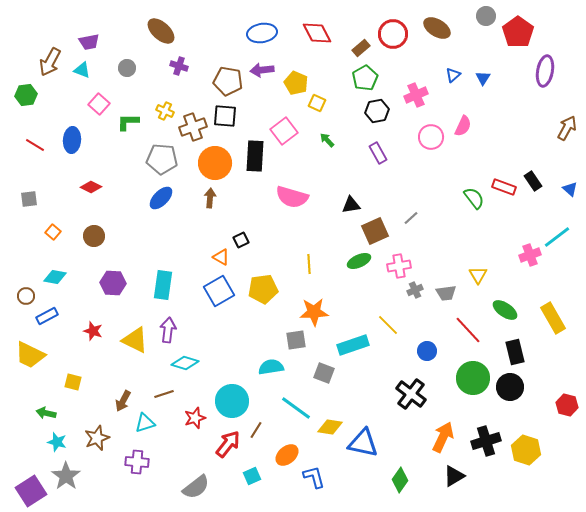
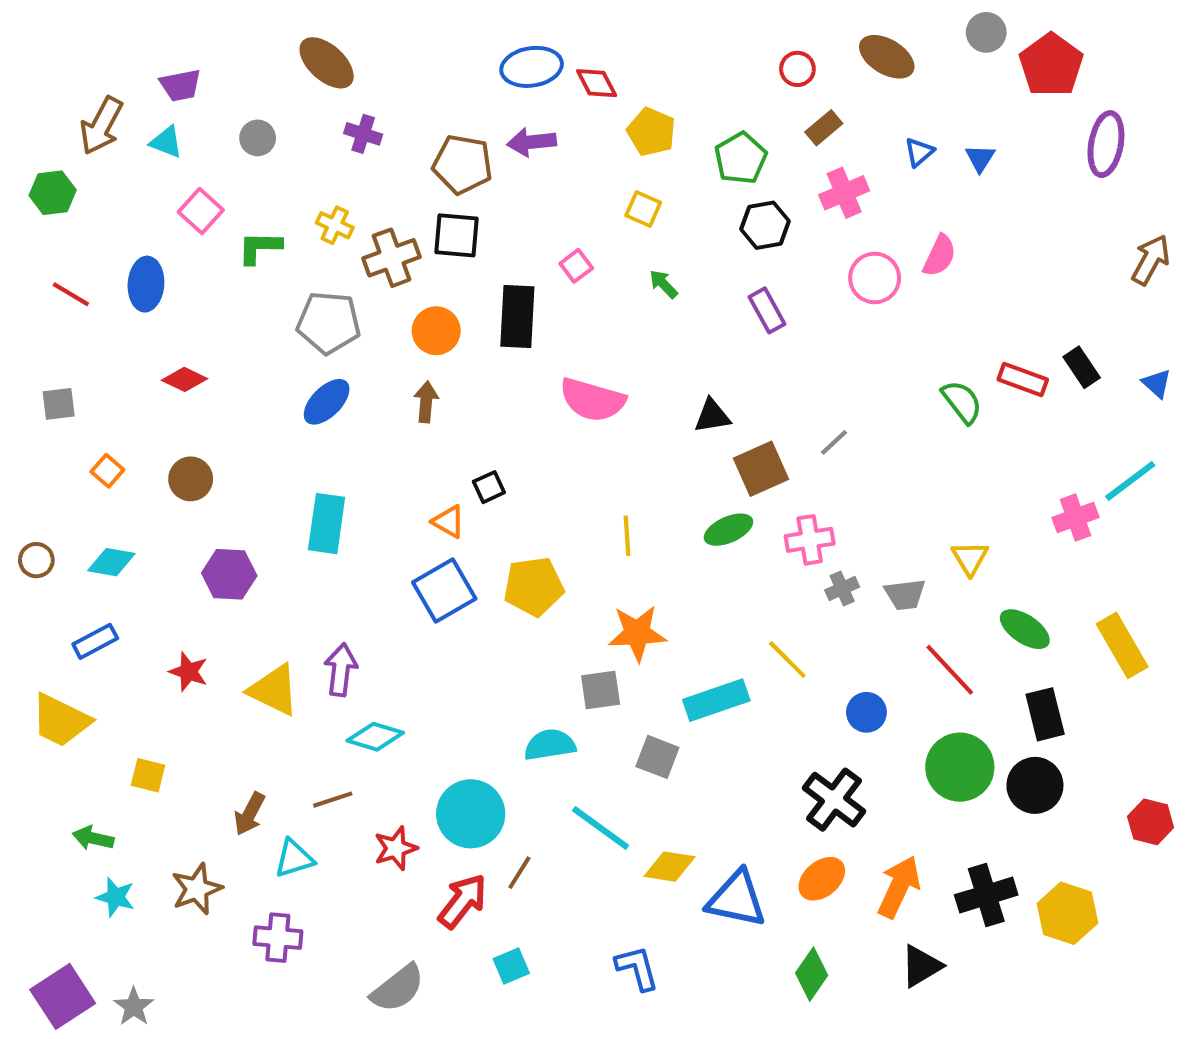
red diamond: (317, 33) -> (597, 83), moved, size x0.7
red circle: (393, 34) -> (797, 69), size x0.6
brown rectangle: (361, 48) -> (824, 128), moved
yellow pentagon: (296, 83) -> (651, 132), moved
pink square: (284, 131) -> (576, 266), size x0.6
orange circle: (215, 163) -> (436, 331), size x0.7
cyan rectangle: (163, 285) -> (327, 524), moved
brown circle: (26, 296) -> (36, 560), moved
orange ellipse: (287, 455) -> (822, 879), moved
gray star: (66, 476) -> (134, 1007), moved, size x0.7

